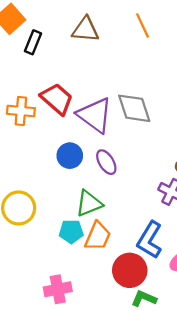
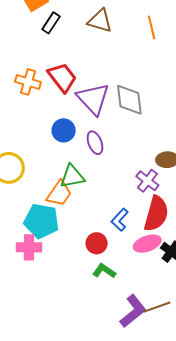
cyan pentagon: (71, 232) -> (41, 221), moved, size x1.6
orange trapezoid: (98, 236) -> (59, 194), moved
blue L-shape: (150, 240) -> (120, 220), size x0.7
red circle: (130, 270) -> (97, 243), size x0.7

